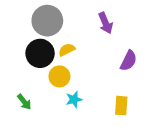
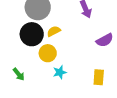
purple semicircle: (129, 61) -> (105, 40), turned 36

